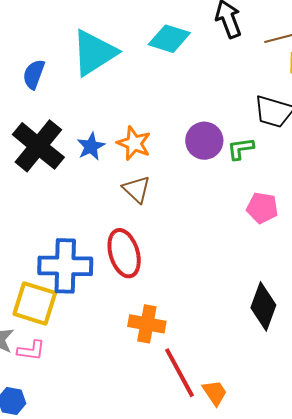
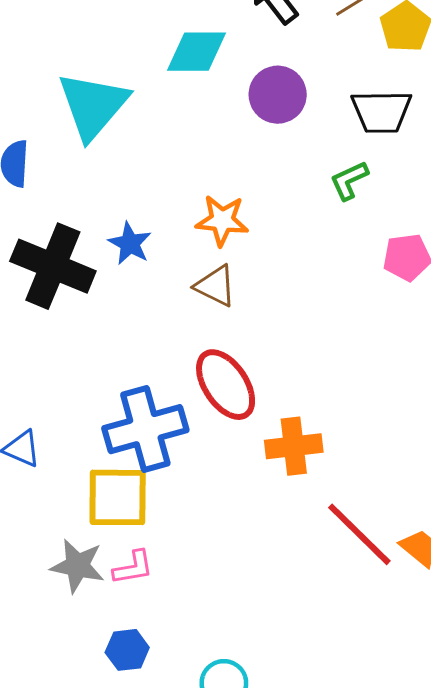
purple circle: (204, 141) -> (278, 95), moved
orange star: (134, 143) -> (222, 220), moved
orange cross: (147, 324) -> (294, 446), moved

